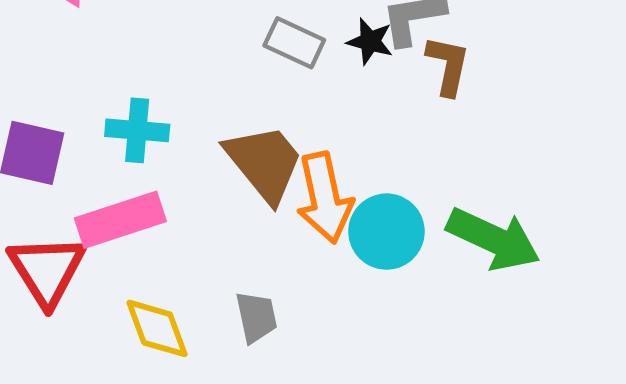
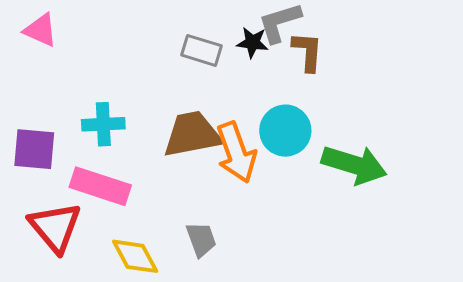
brown trapezoid: (264, 163) -> (192, 134), turned -54
pink rectangle: (120, 220) -> (100, 186), turned 44
cyan circle: (386, 232) -> (285, 131), moved

